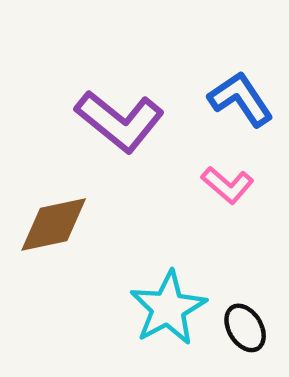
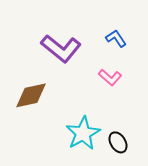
blue L-shape: (241, 99) -> (116, 38), size x0.7

